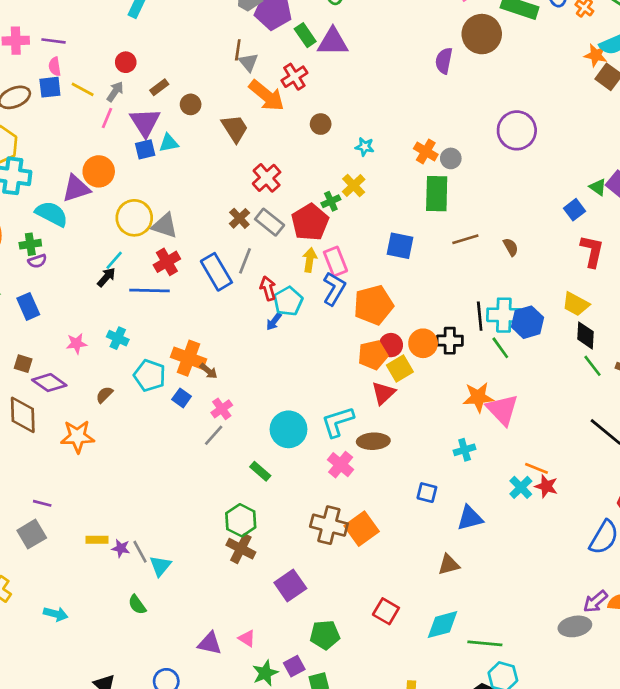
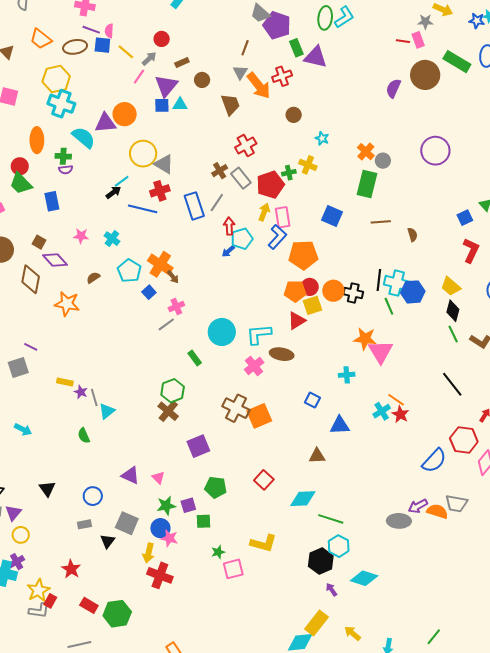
purple line: (54, 41) -> (91, 30), moved
gray triangle: (248, 62) -> (240, 72), moved
yellow cross: (354, 186) -> (308, 165), turned -36

